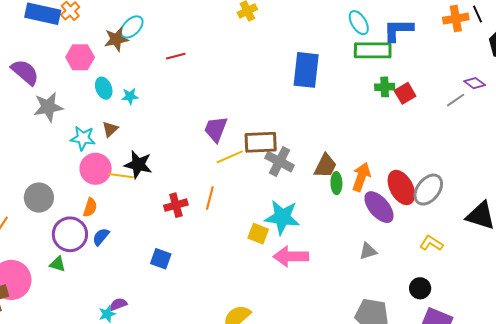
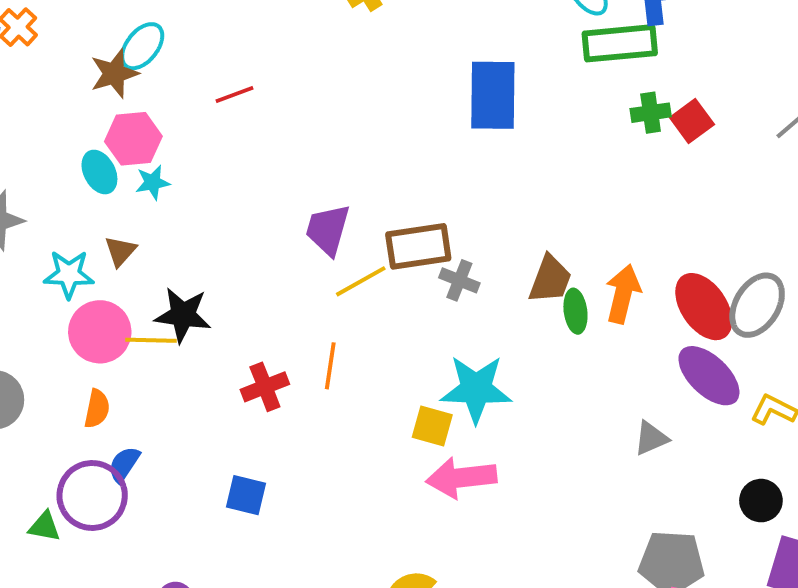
pink hexagon: (80, 57) -> (133, 139), moved
gray cross: (280, 162) -> (459, 280), size x0.7
purple ellipse: (379, 207) -> (709, 376), moved
purple circle: (70, 234) -> (92, 496), moved
pink arrow: (291, 256) -> (461, 478), moved

